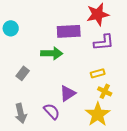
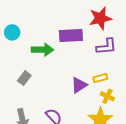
green arrow: (52, 53) -> (43, 50), moved
purple triangle: (68, 93) -> (79, 85), moved

